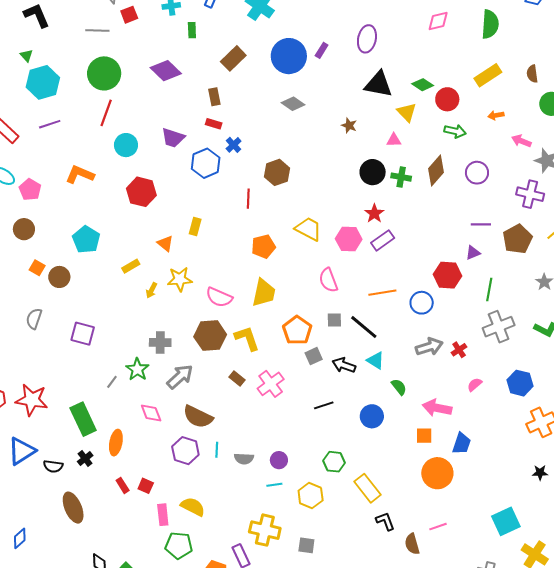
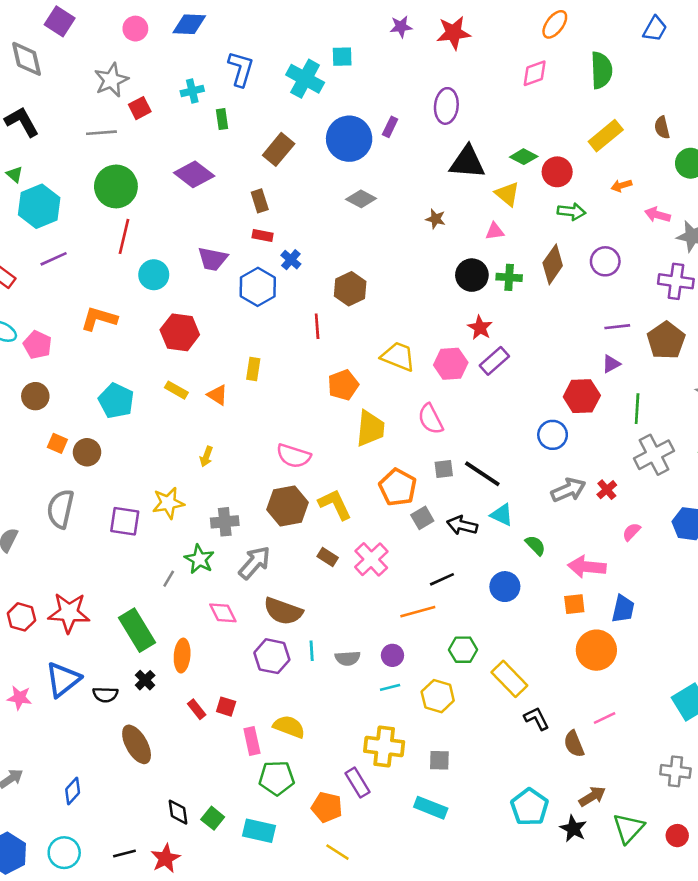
yellow rectangle: (131, 266) -> (176, 390), moved, turned 66
yellow star: (180, 279) -> (168, 503), moved
yellow trapezoid: (264, 293) -> (370, 428), moved
orange line: (382, 293) -> (418, 612), moved
gray semicircle: (34, 319) -> (60, 509), size x1.4

